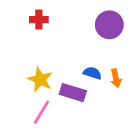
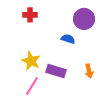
blue semicircle: (92, 73) -> (68, 39), moved
orange arrow: (116, 78) -> (89, 71), moved

